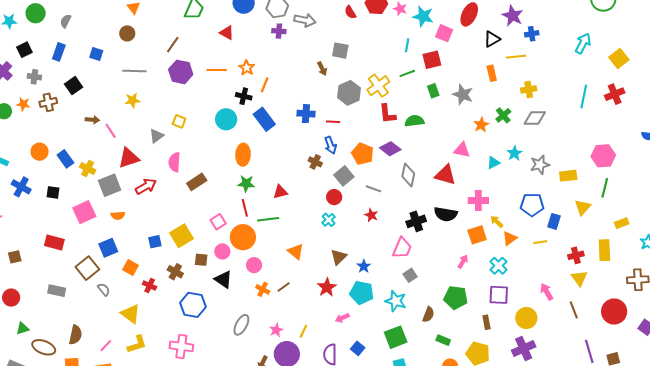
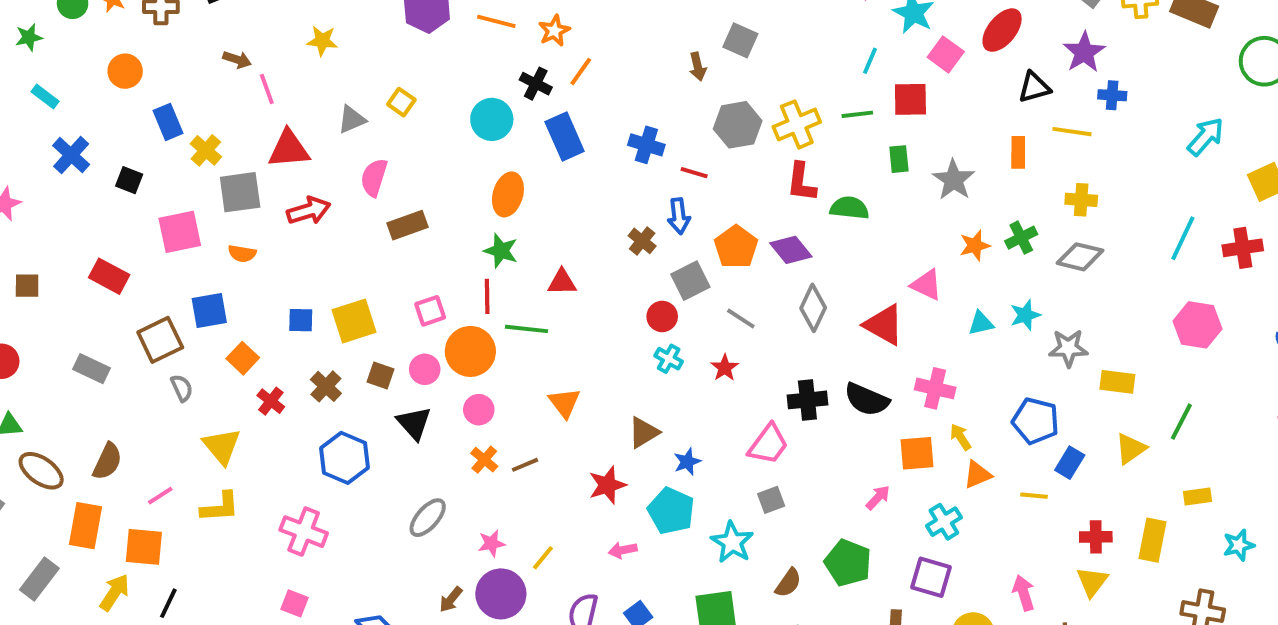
orange circle: (40, 152) -> (125, 71), moved
pink hexagon: (603, 156) -> (1198, 325), moved
cyan cross: (329, 220) -> (669, 359), moved, turned -32

